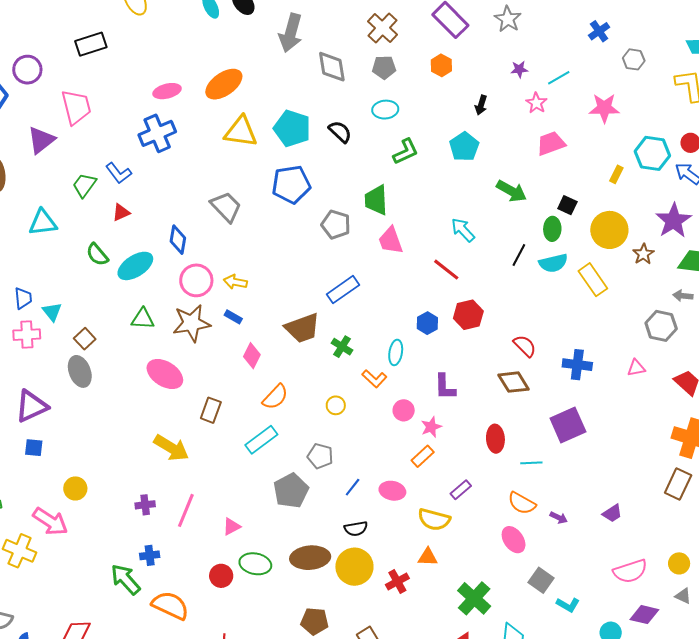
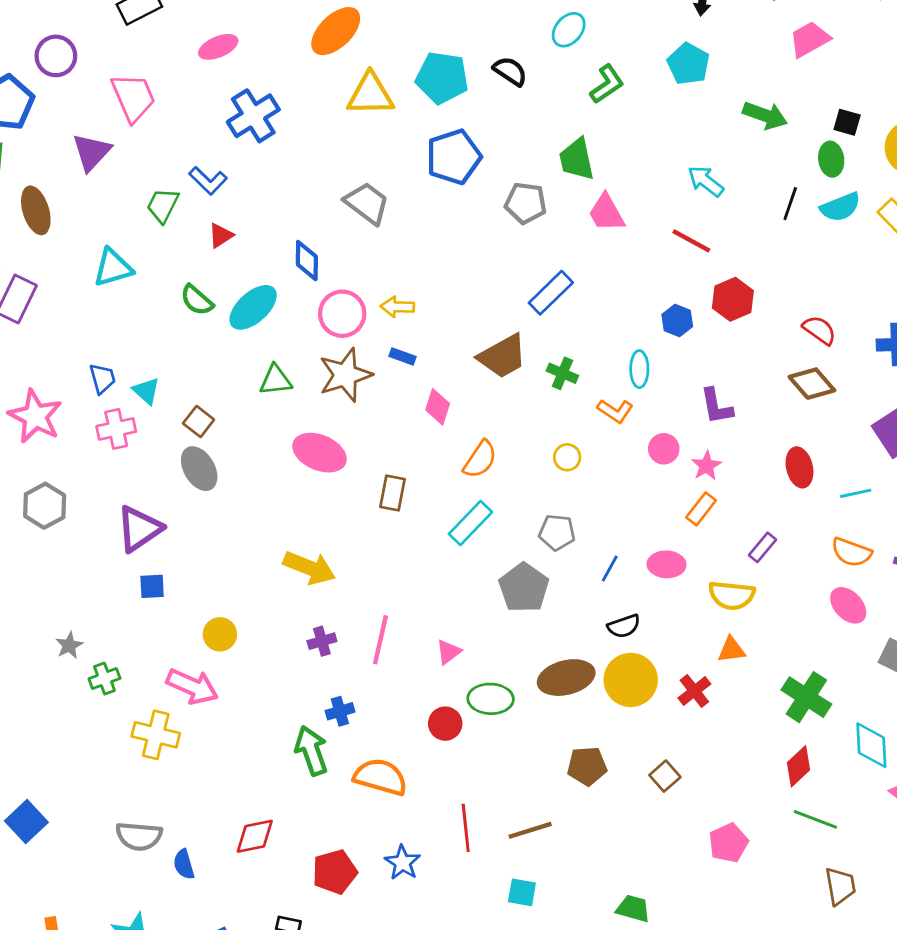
pink ellipse: (167, 91) -> (218, 47), moved
cyan ellipse: (385, 110) -> (569, 30), turned -35
yellow arrow: (171, 448) -> (309, 568), moved
green arrow: (125, 579) -> (311, 751), turned 32

